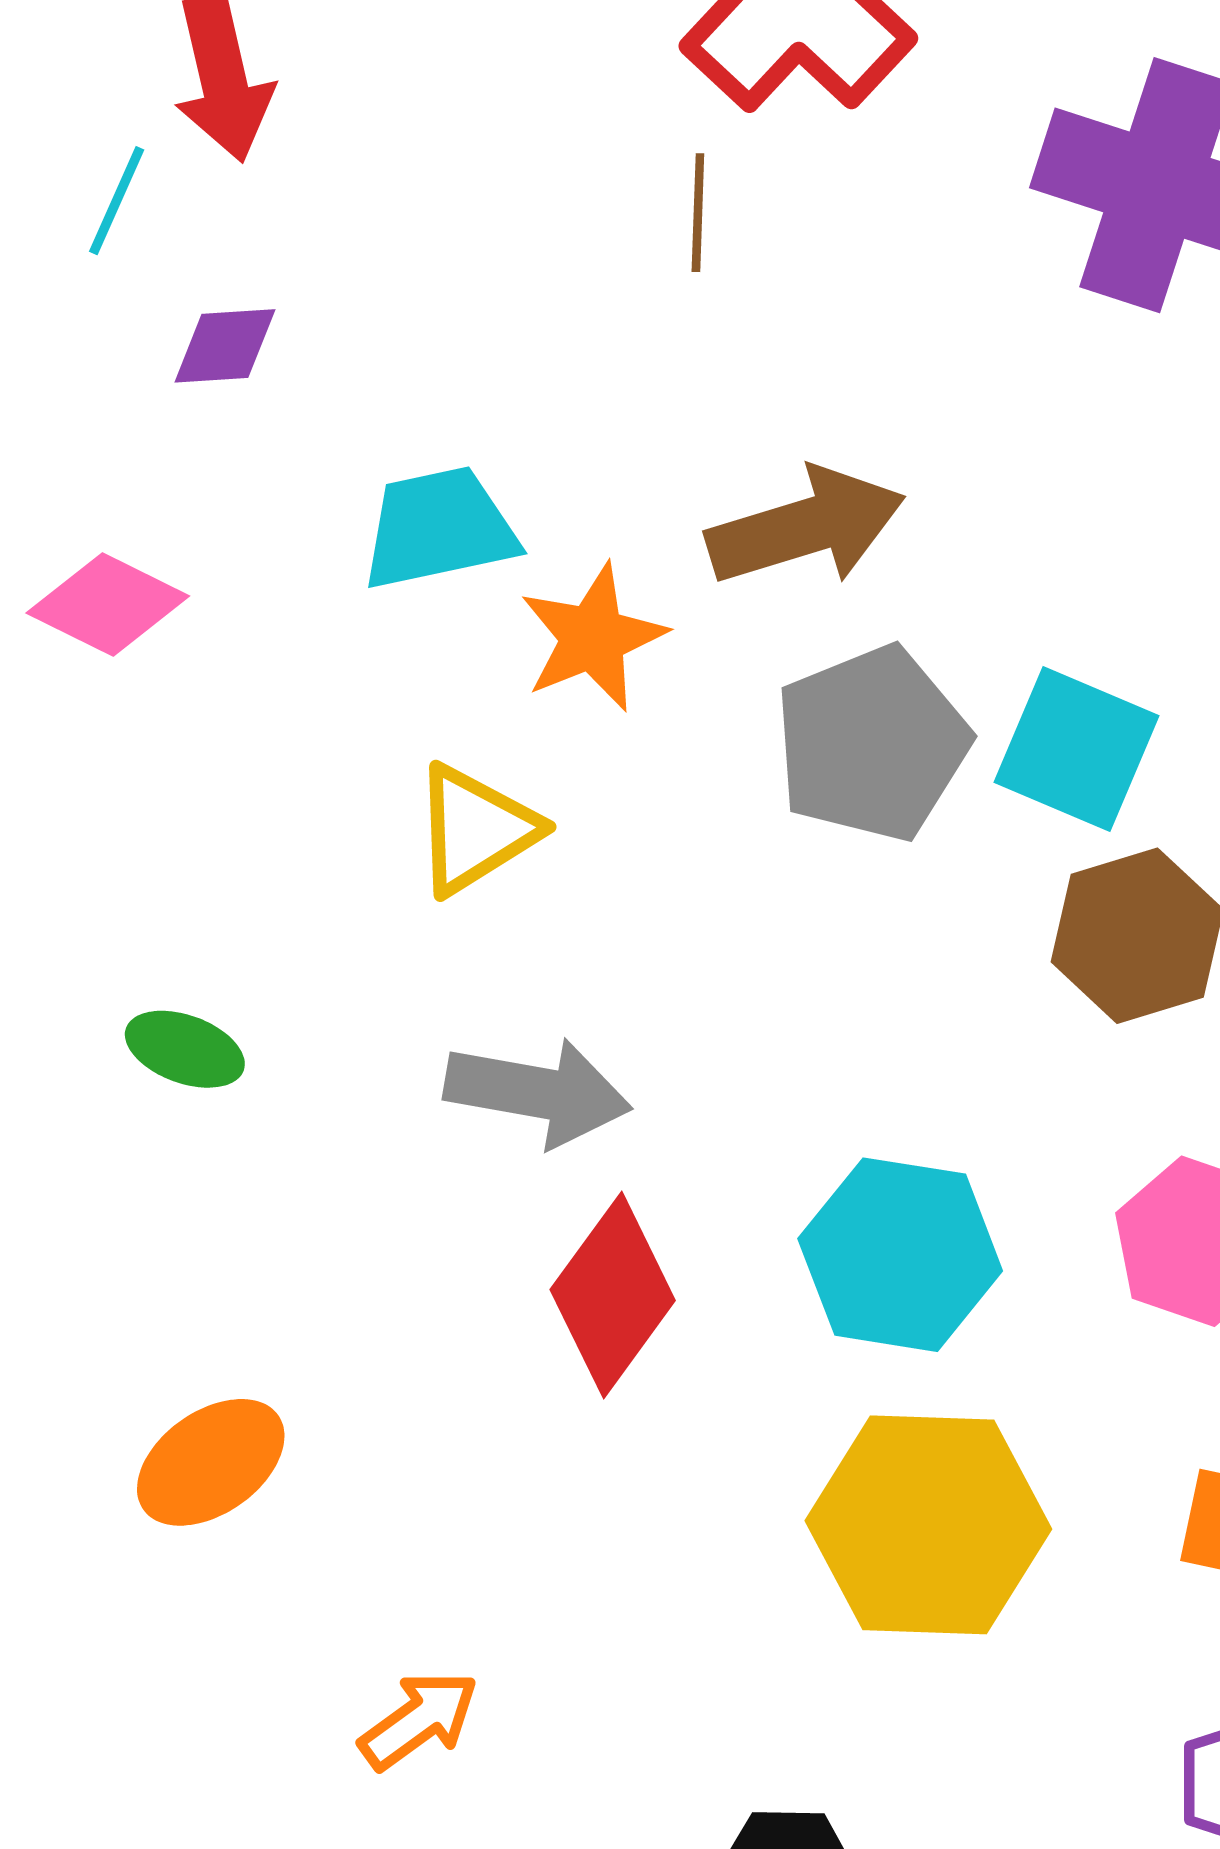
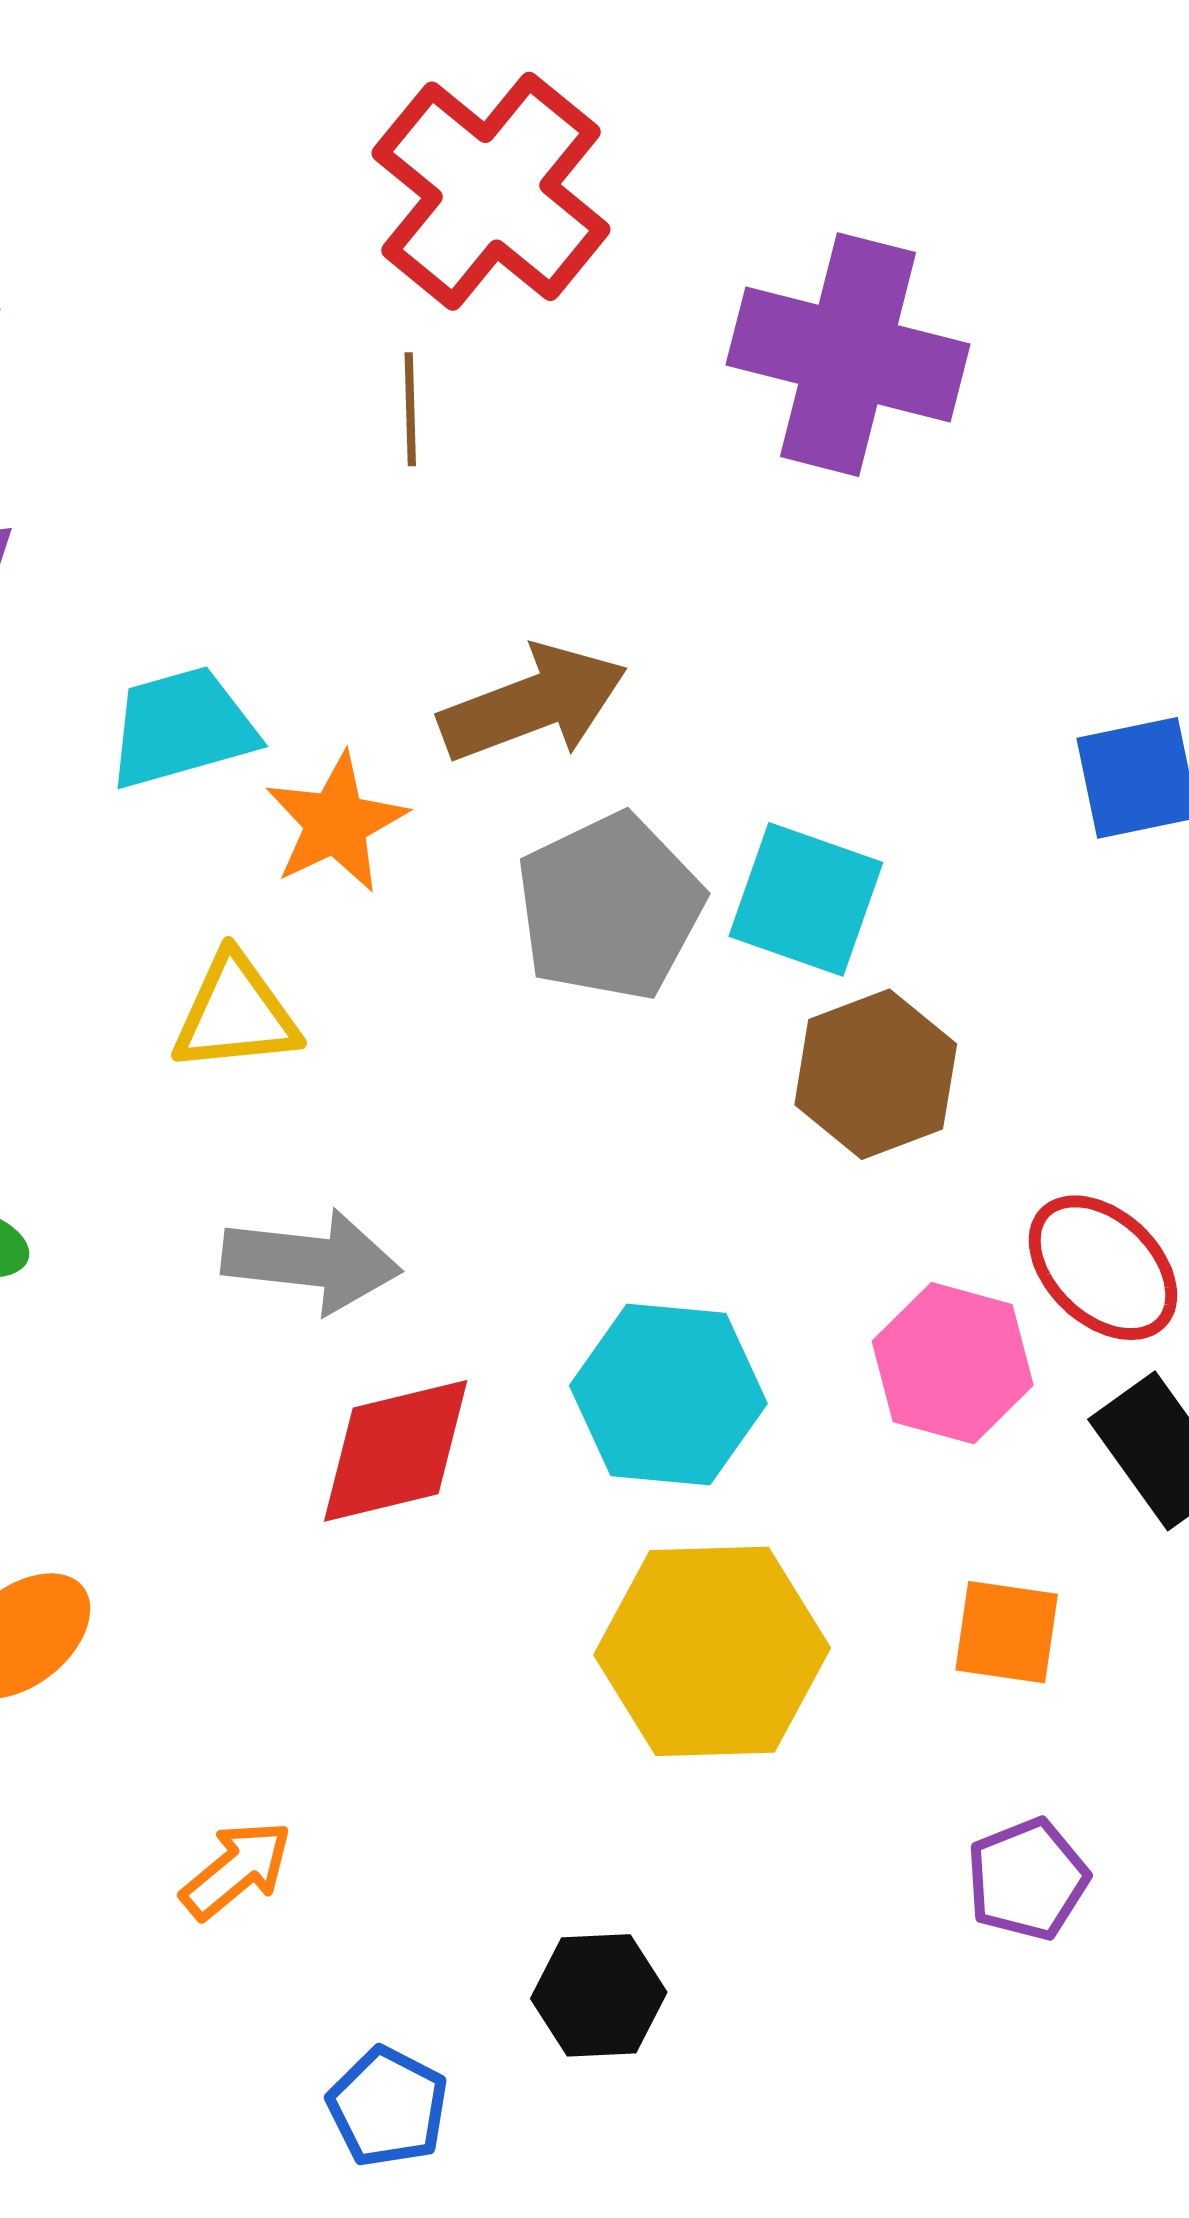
yellow triangle: (475, 829) -> (235, 1014), turned 30
red diamond: (613, 1295) -> (396, 1451), turned 44

